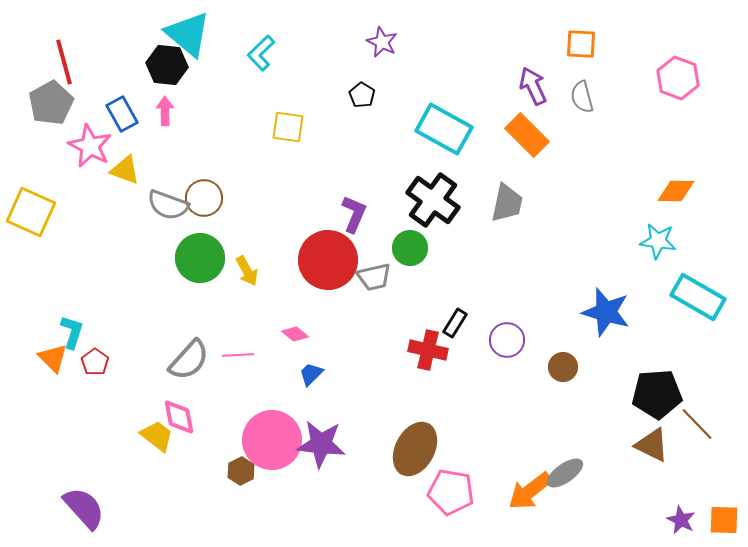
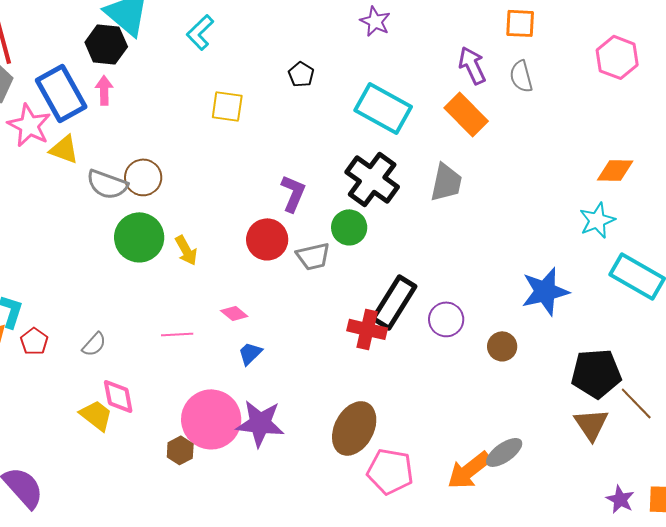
purple star: (382, 42) -> (375, 21), moved
blue rectangle: (122, 114) -> (61, 93), size x1.6
cyan star: (658, 241) -> (597, 220), turned -30
red circle: (328, 260) -> (267, 239), size x0.7
blue star: (606, 312) -> (545, 291), turned -30
black rectangle: (455, 323) -> (394, 302), size x1.8
gray semicircle: (189, 360) -> (94, 344), moved, size x0.6
brown triangle: (652, 445) -> (591, 424), turned 30

